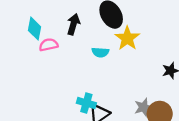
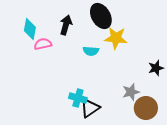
yellow star: (127, 38) -> (116, 38), turned -30
gray star: (143, 107) -> (131, 92), moved

